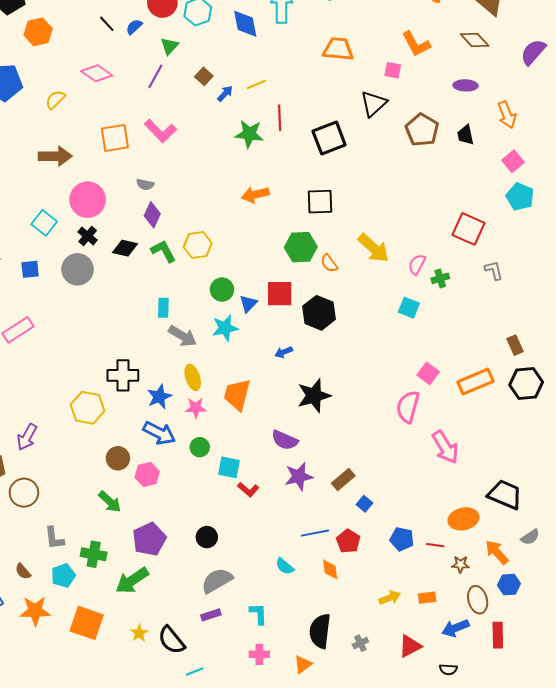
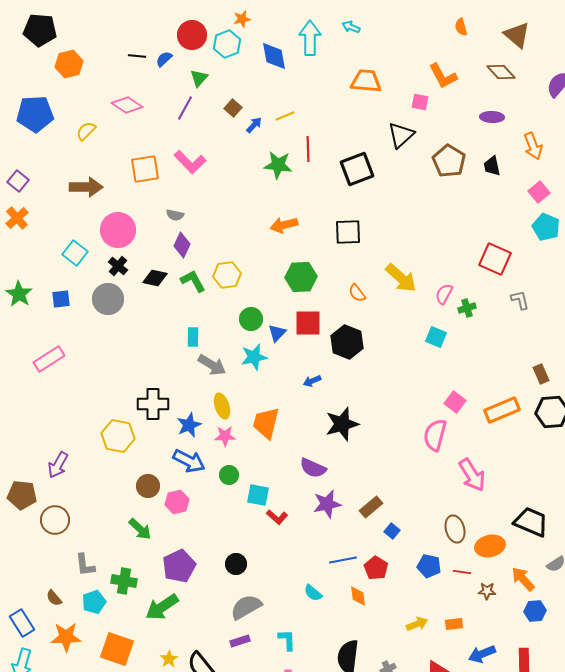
black line: (107, 24) -> (137, 56), turned -42
green hexagon: (301, 247) -> (301, 277), moved
brown ellipse: (478, 600) -> (455, 529), moved

